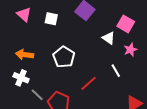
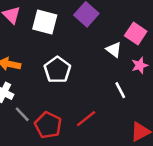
white square: (51, 19) -> (45, 22), size x1.5
red line: (89, 83) -> (86, 119), moved

